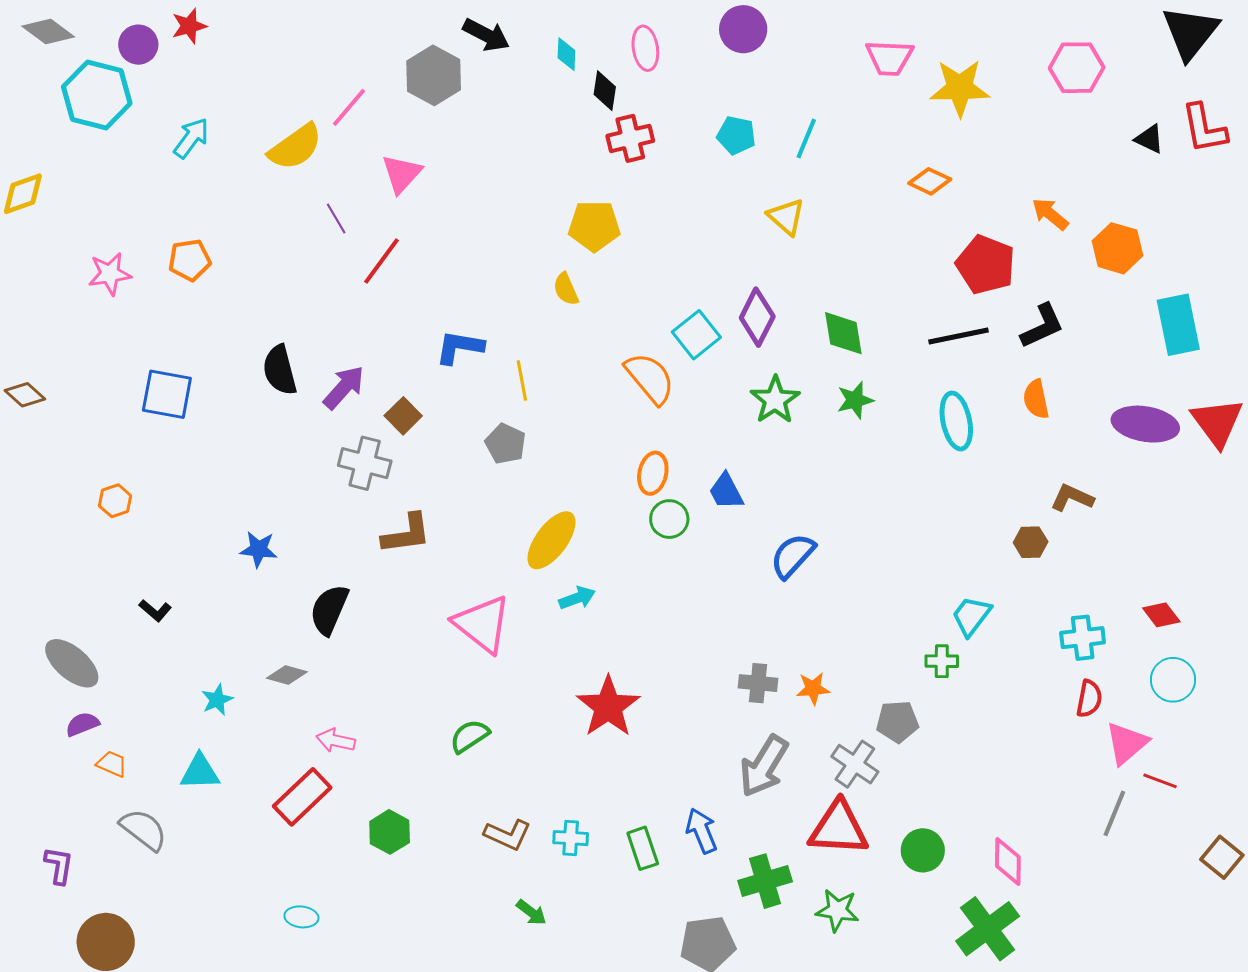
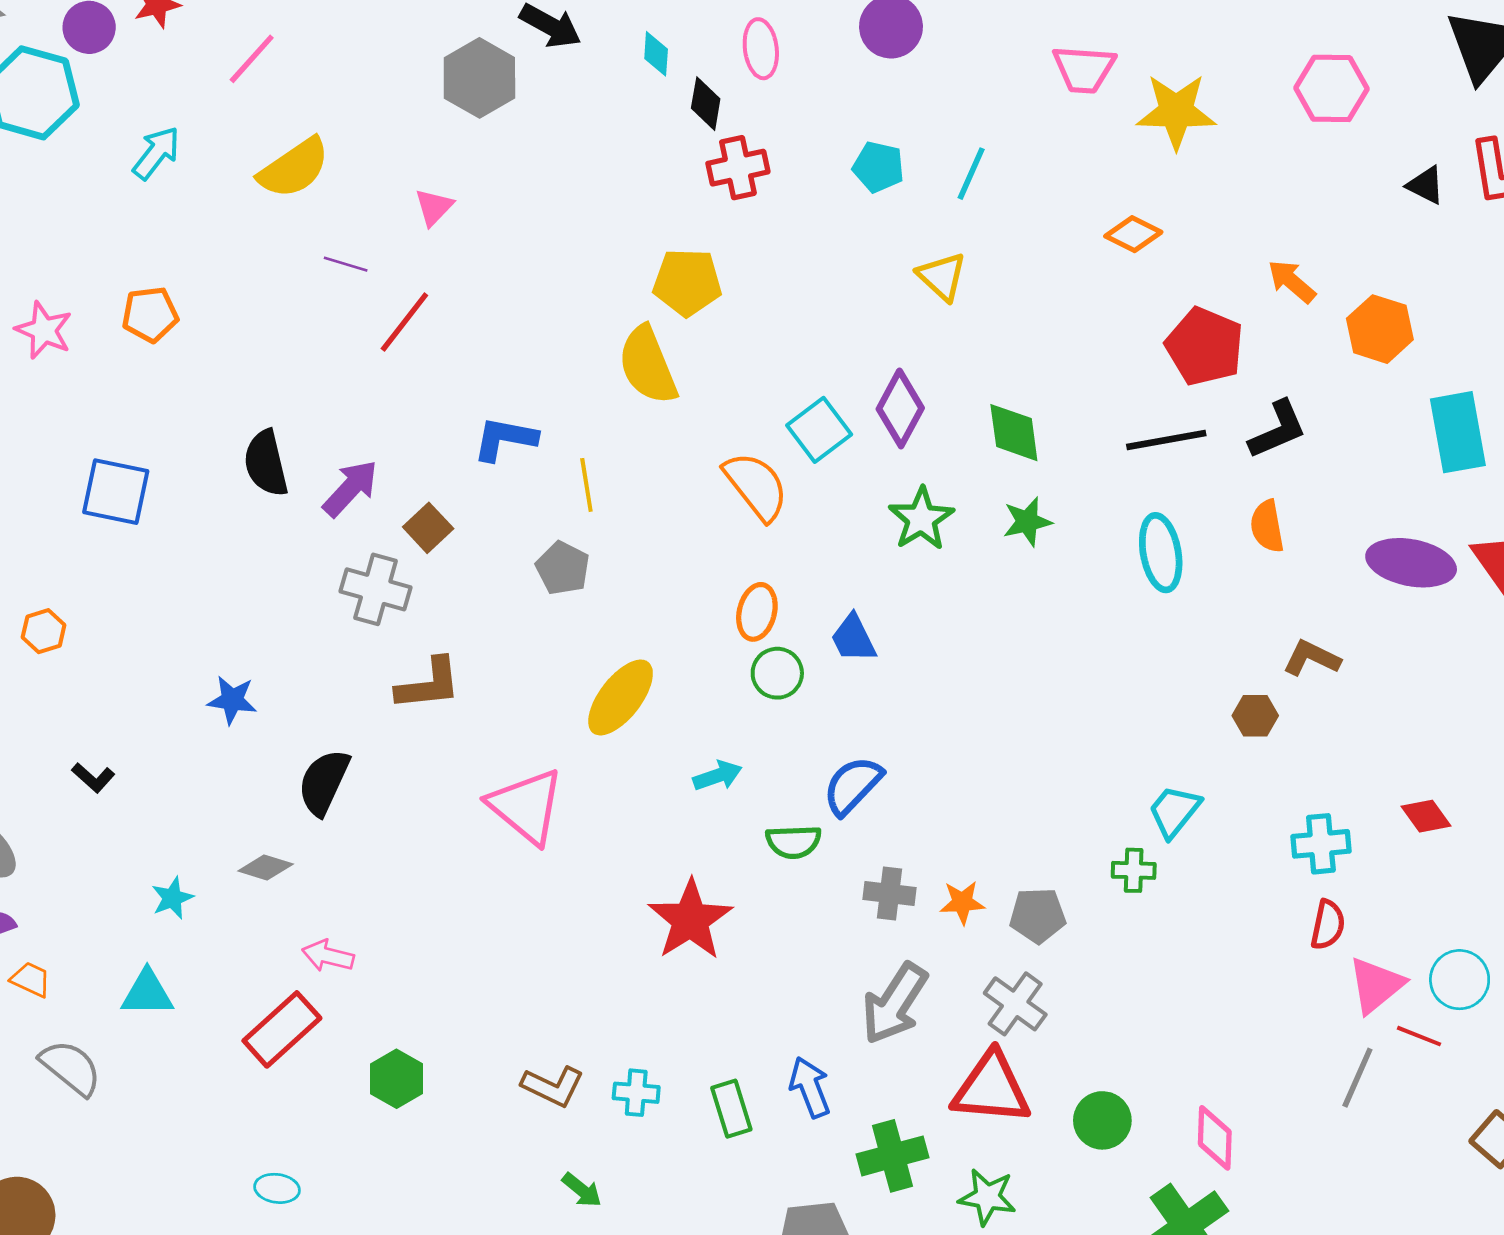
pink line: (349, 107) -> (252, 59), moved
pink triangle: (402, 174) -> (434, 207), size x0.7
purple line: (336, 218) -> (346, 264), turned -44
pink star: (110, 274) -> (44, 330), turned 30
yellow semicircle: (566, 289) -> (648, 365), size x1.8
blue semicircle: (793, 556) -> (853, 786), moved
cyan arrow: (577, 598) -> (718, 776), moved
cyan circle: (1173, 680) -> (1460, 980), moved
gray pentagon: (897, 722) -> (1038, 915), moved
green semicircle: (470, 736) -> (793, 842), moved, turned -150

